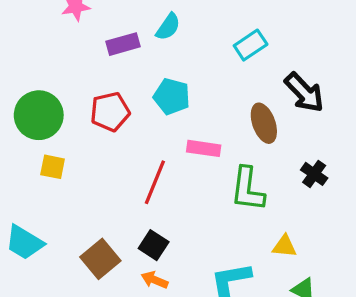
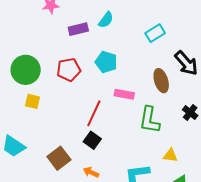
black square: (154, 245) -> (92, 140), moved

